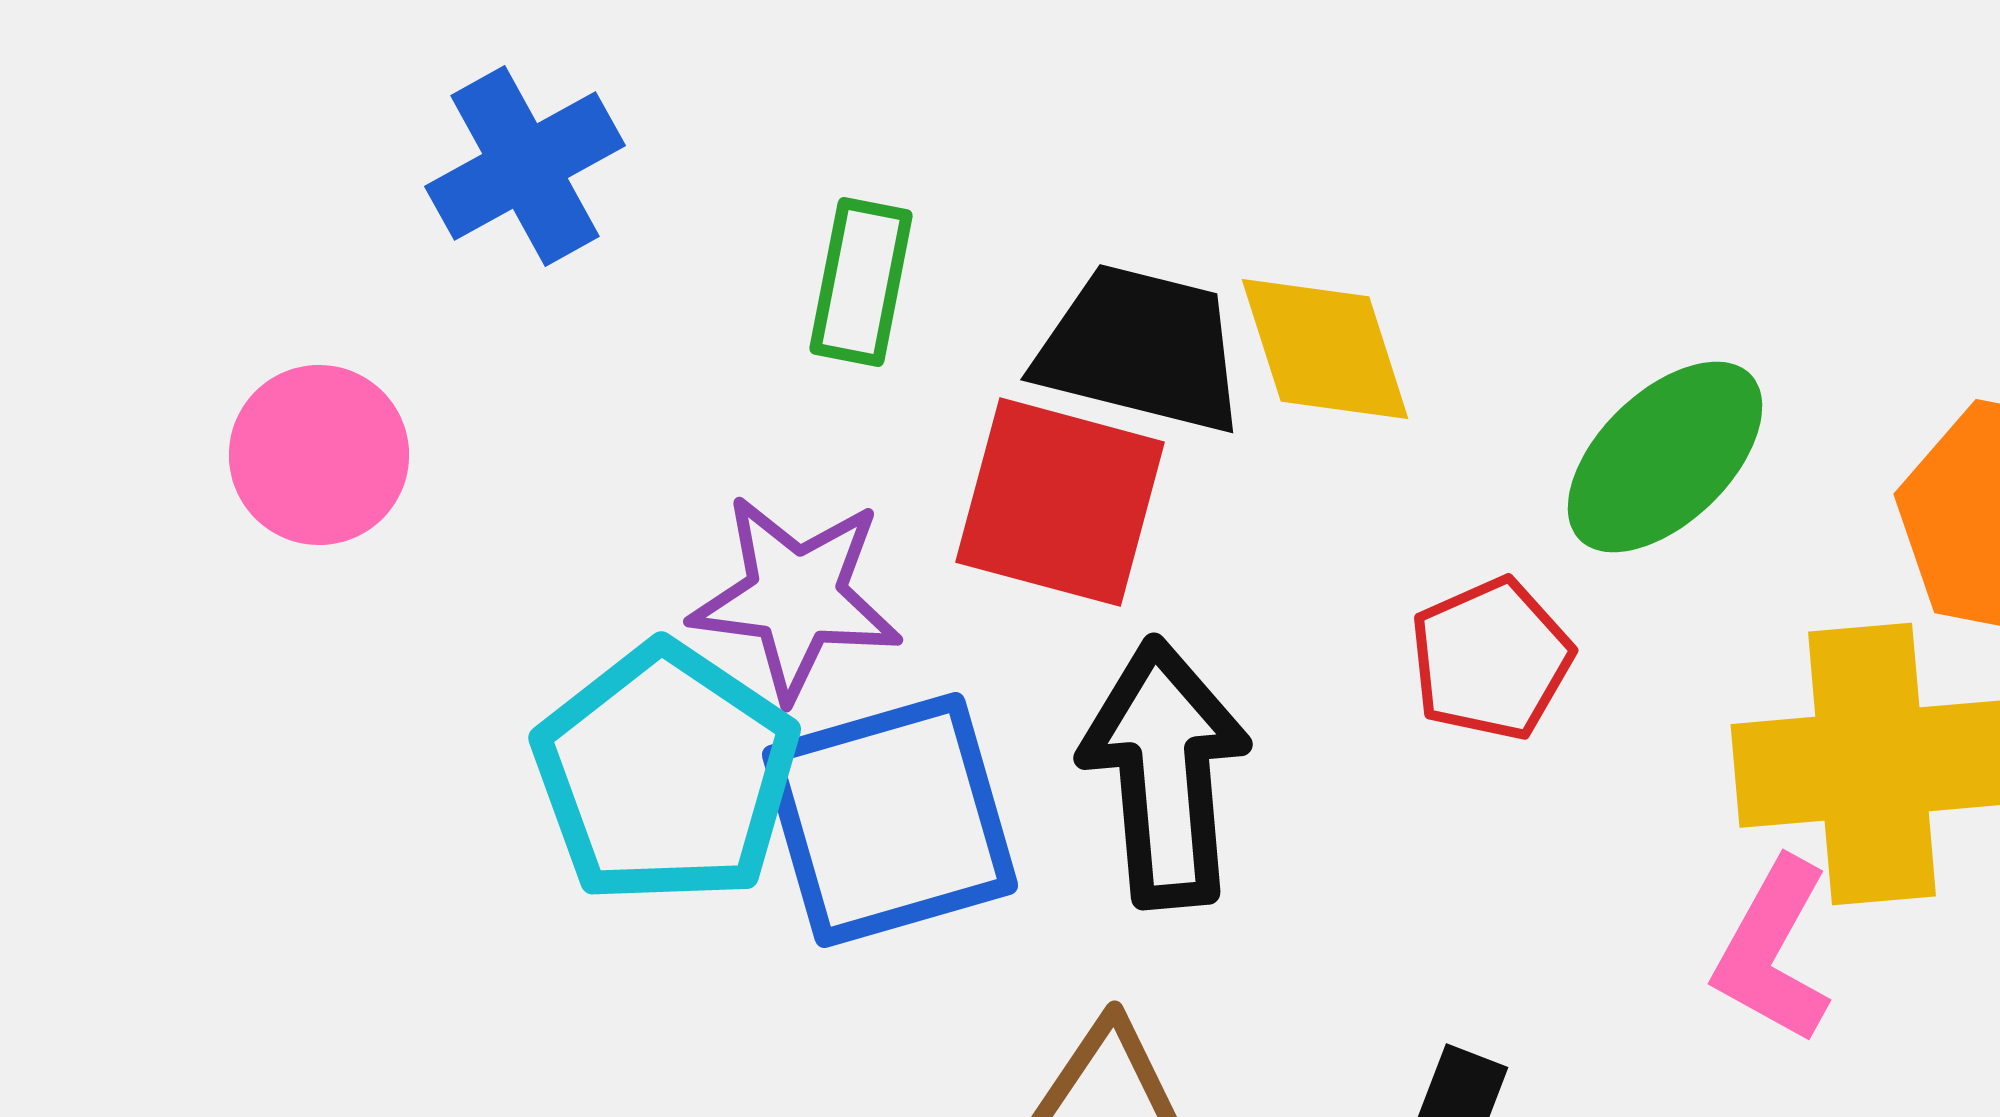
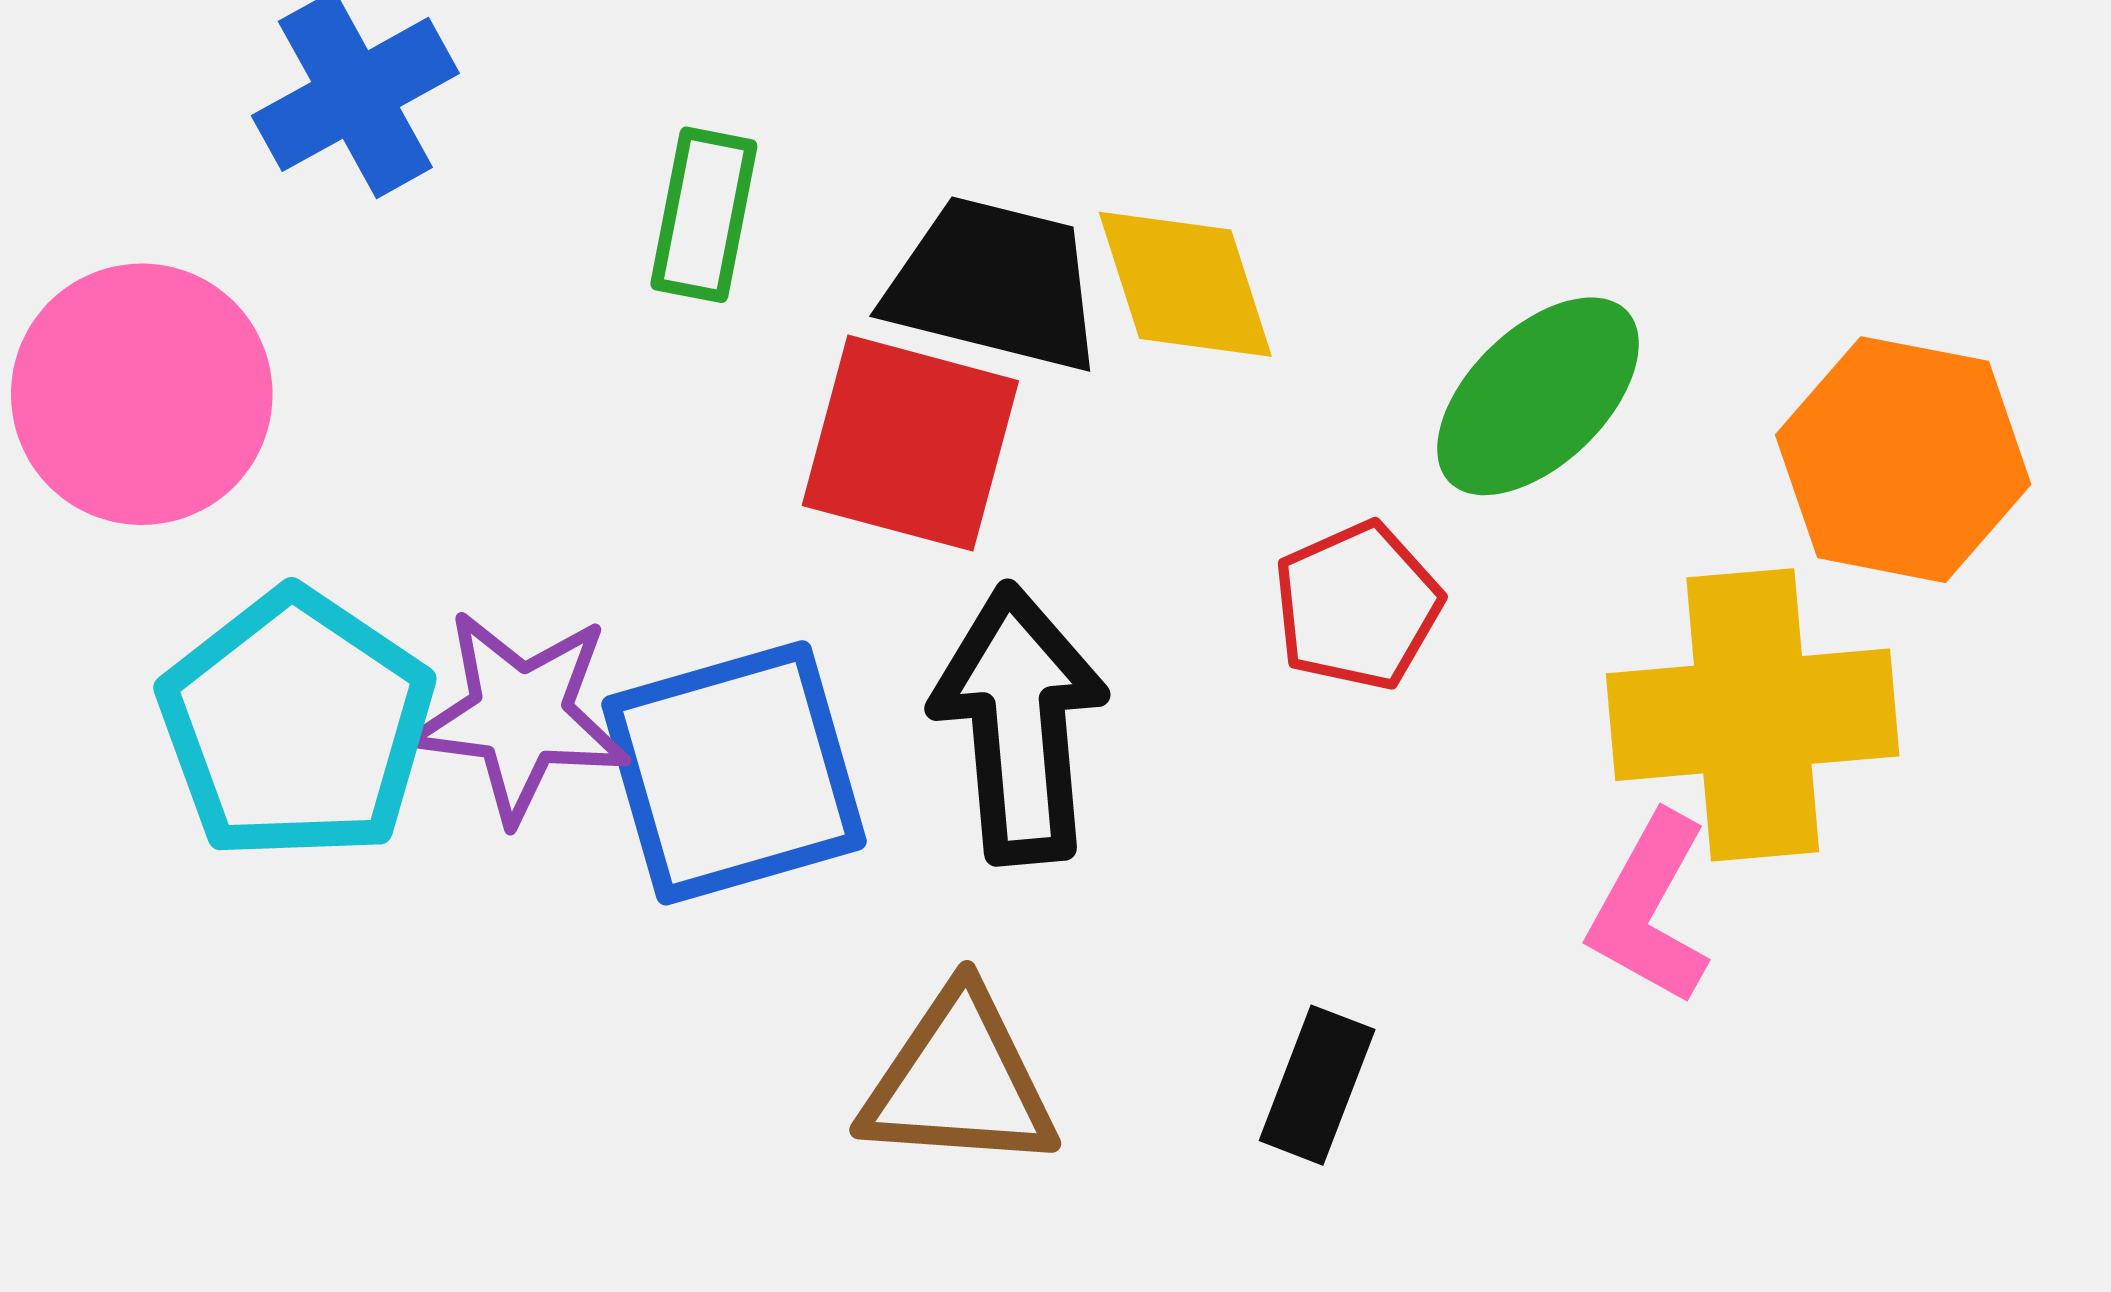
pink circle: (319, 455) -> (142, 394), size x1.4
purple star: (796, 597) -> (520, 716), moved
cyan pentagon: (666, 774) -> (296, 725), moved

